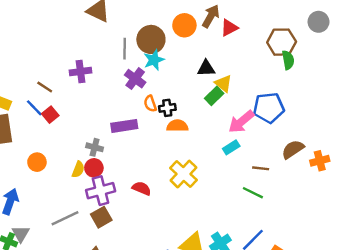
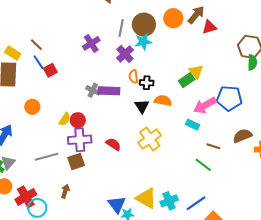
black triangle: (206, 68) -> (142, 106), moved, turned 49
purple cross: (81, 72) -> (91, 43), moved, turned -36
brown line: (45, 87) -> (36, 45), moved
orange semicircle: (177, 126) -> (163, 101), moved
gray cross: (95, 147) -> (93, 90), moved
cyan rectangle: (231, 147) -> (193, 125), turned 48

